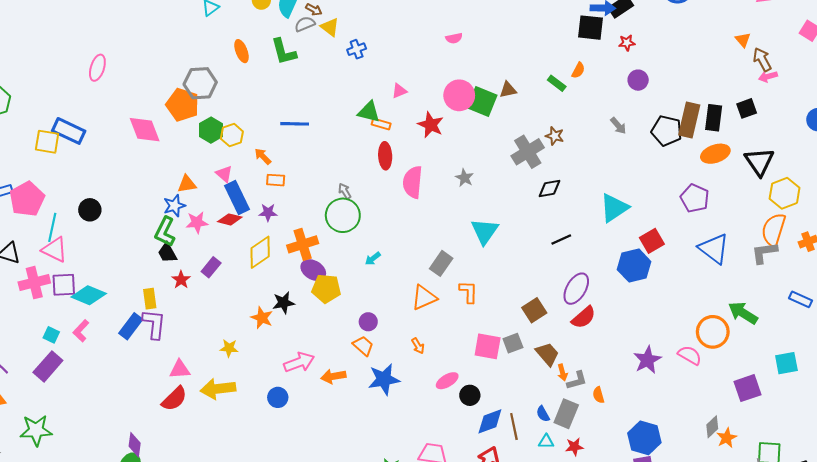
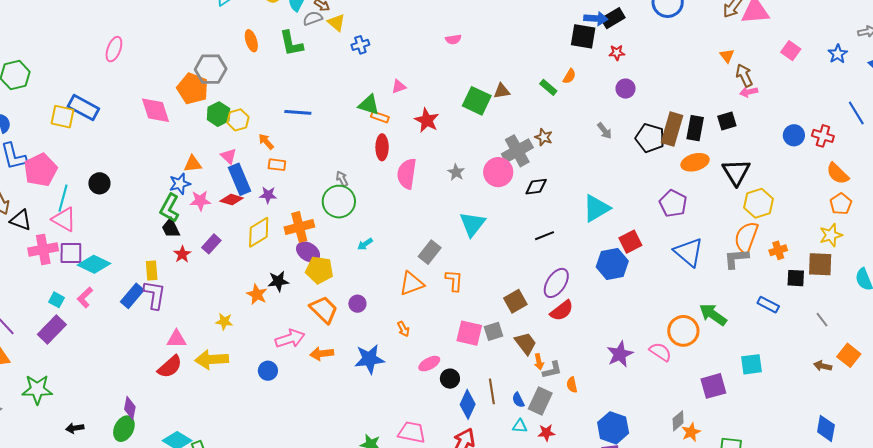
pink circle: (459, 95) -> (498, 172), moved
orange trapezoid: (363, 346) -> (324, 310), moved, size x1.4
blue diamond: (490, 421) -> (468, 404), turned -48
brown line: (514, 427) -> (492, 391), moved

